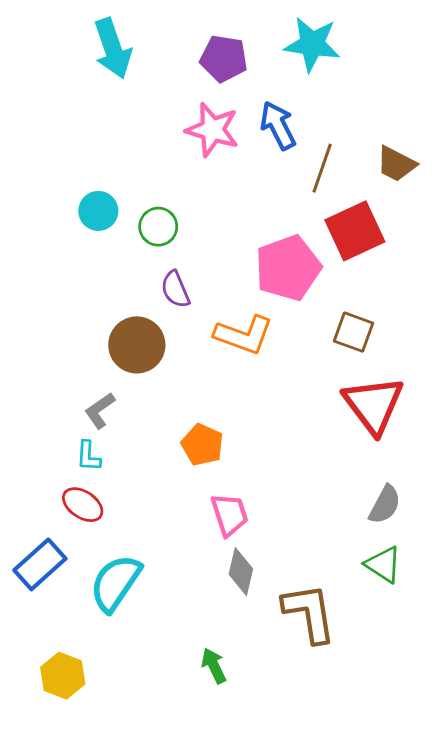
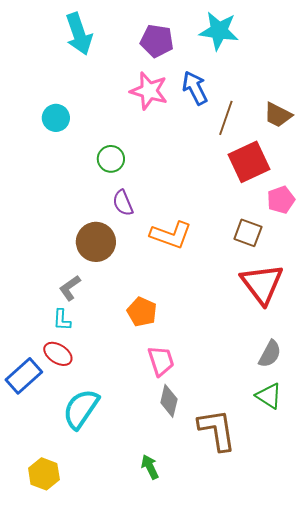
cyan circle: (98, 211) -> (56, 118), moved
pink pentagon: (288, 268) -> (281, 200), moved, size x0.6
blue rectangle: (40, 564) -> (24, 376), moved

